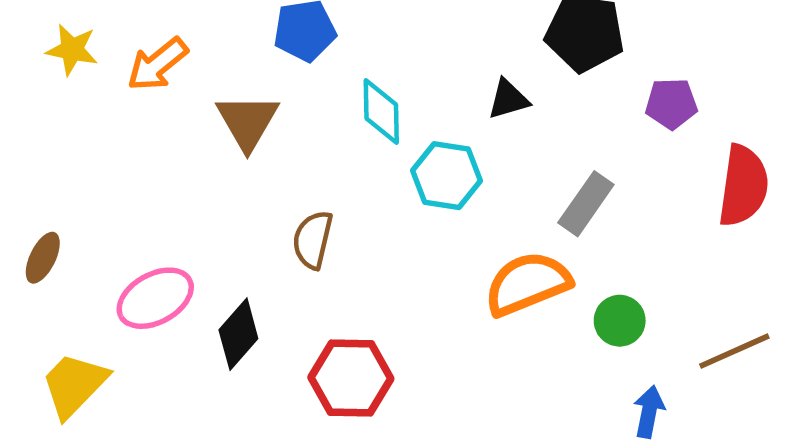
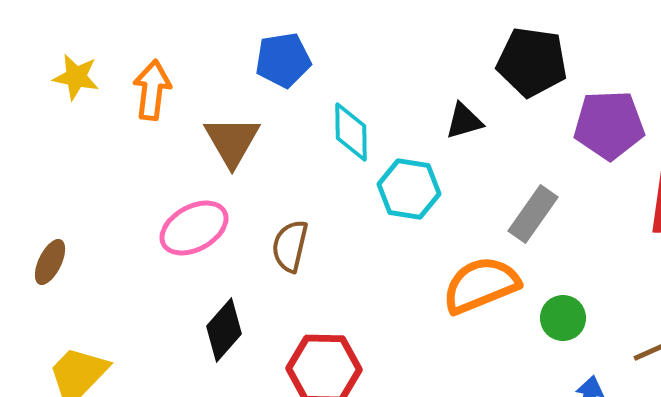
orange arrow: (157, 64) -> (152, 90), turned 136
purple pentagon: (671, 104) -> (609, 125), size x1.5
pink ellipse: (155, 298) -> (194, 228), moved

